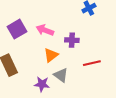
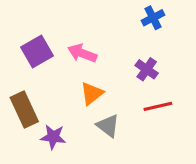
purple cross: (72, 40) -> (147, 69), moved, turned 32
purple star: (42, 84) -> (53, 137), moved

